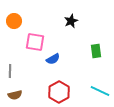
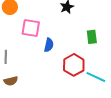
blue semicircle: (53, 59) -> (49, 45), turned -48
red hexagon: (59, 92) -> (74, 65), moved

